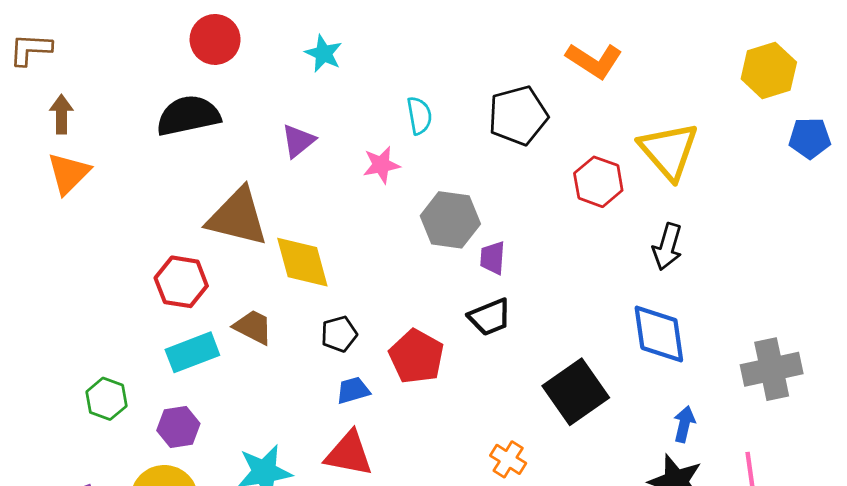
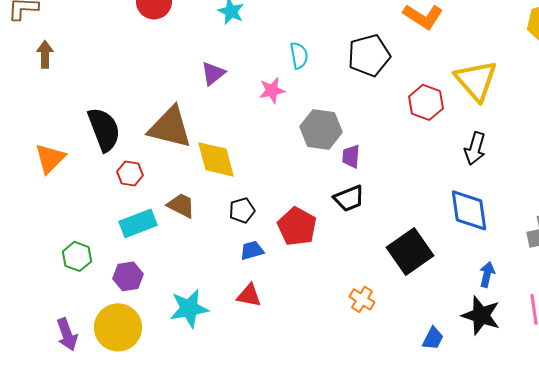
black semicircle: (188, 116) -> (104, 129), moved, turned 81
orange triangle: (68, 173) -> (50, 158), moved
red hexagon: (181, 282) -> (130, 173), size x0.7
red triangle: (349, 454) -> (249, 295), size x0.7

